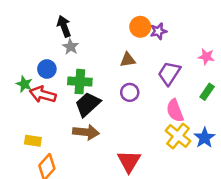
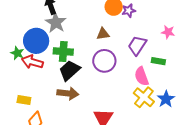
gray star: (71, 47) -> (56, 23), size x1.5
blue circle: (47, 69) -> (36, 41), size x1.6
purple circle: (130, 92) -> (104, 61), size x1.5
green rectangle: (207, 92) -> (158, 61), moved, turned 64

